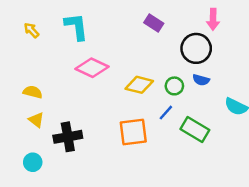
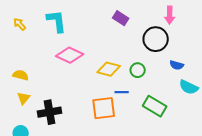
blue semicircle: (201, 80) -> (177, 65), moved
blue line: (166, 113) -> (122, 92), moved, turned 48
yellow triangle: (36, 120) -> (24, 98), turned 32

